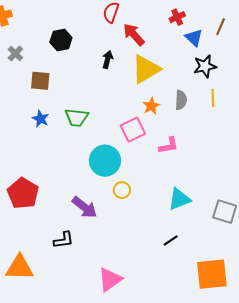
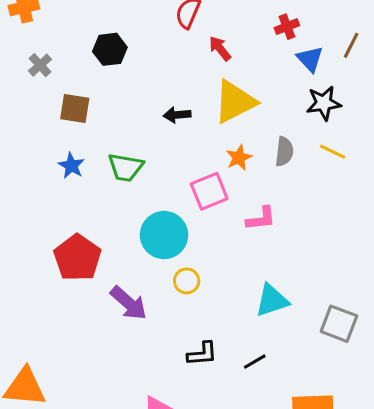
red arrow: (134, 35) -> (220, 48), size x0.7
black arrow: (108, 59) -> (177, 115), moved, turned -114
yellow line: (213, 98) -> (333, 152), turned -66
red pentagon: (23, 193) -> (77, 258), moved
black L-shape: (64, 240) -> (202, 354), moved

